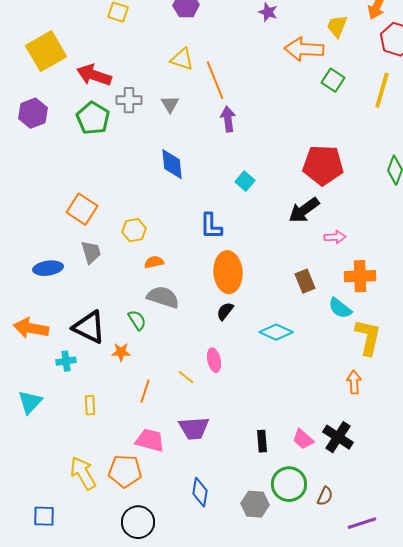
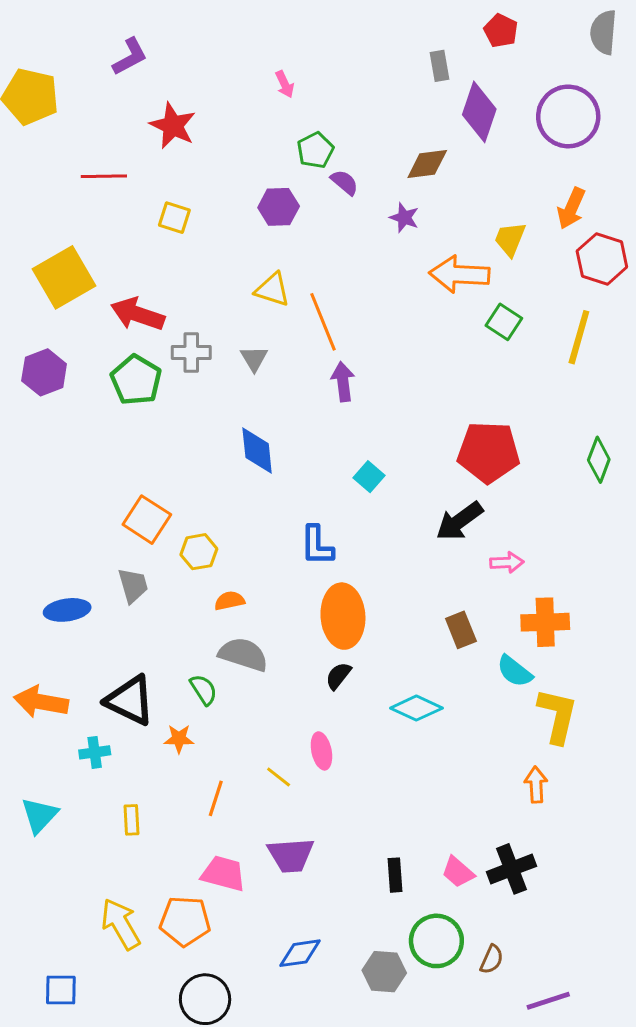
orange square: (82, 209) -> (147, 520), moved
black cross: (338, 437) -> (512, 869), turned 36
blue diamond: (200, 492) -> (300, 953), turned 72

